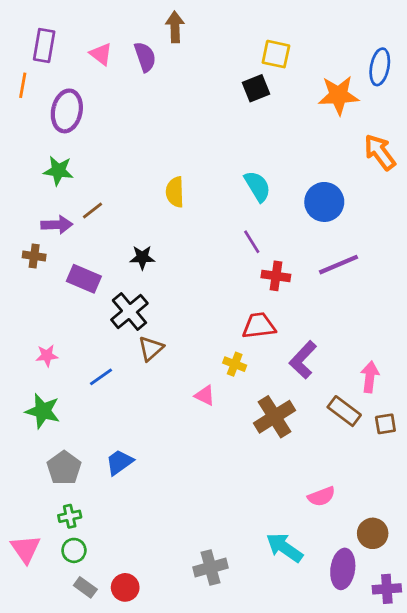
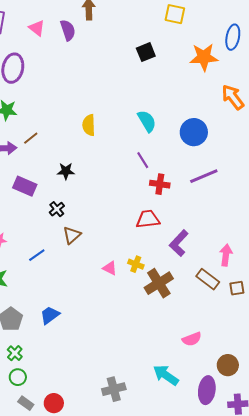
yellow square: (276, 54) -> (175, 14), moved
black cross: (129, 311) -> (57, 209), size x0.6
yellow cross: (235, 364) -> (136, 264), moved
green cross: (70, 516) -> (15, 353), turned -35

